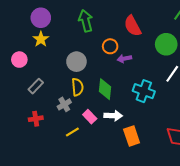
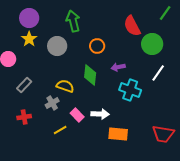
red semicircle: (133, 26) -> (132, 26), moved
purple arrow: (124, 59) -> (118, 67), moved
gray circle: (76, 62) -> (57, 46), moved
yellow semicircle: (77, 87) -> (65, 86), turned -66
green diamond: (105, 89) -> (90, 75), moved
orange rectangle: (132, 136) -> (118, 134), turned -66

